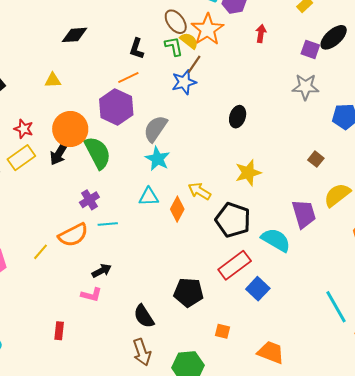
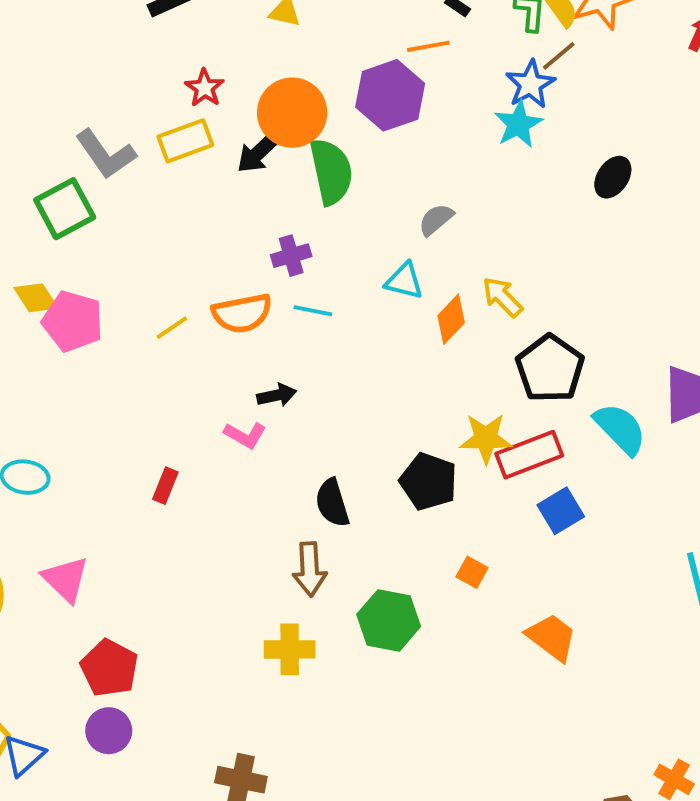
blue star: (184, 82) -> (530, 84), turned -30
gray semicircle: (155, 129) -> (436, 220), moved, size x0.7
cyan star: (158, 159) -> (518, 124), moved
yellow star: (248, 173) -> (486, 438), moved

